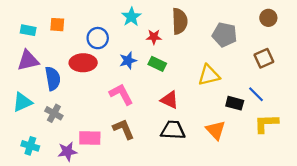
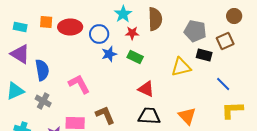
cyan star: (131, 17) -> (123, 14), moved
blue circle: (98, 38) -> (99, 34), moved
brown square: (264, 58) -> (225, 41), moved
purple triangle: (28, 61) -> (20, 54), turned 45
red ellipse: (83, 63) -> (70, 27), moved
pink L-shape: (121, 94) -> (79, 84), moved
black rectangle: (235, 103) -> (204, 55), moved

